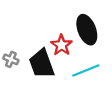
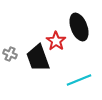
cyan line: (86, 70) -> (79, 80), moved

